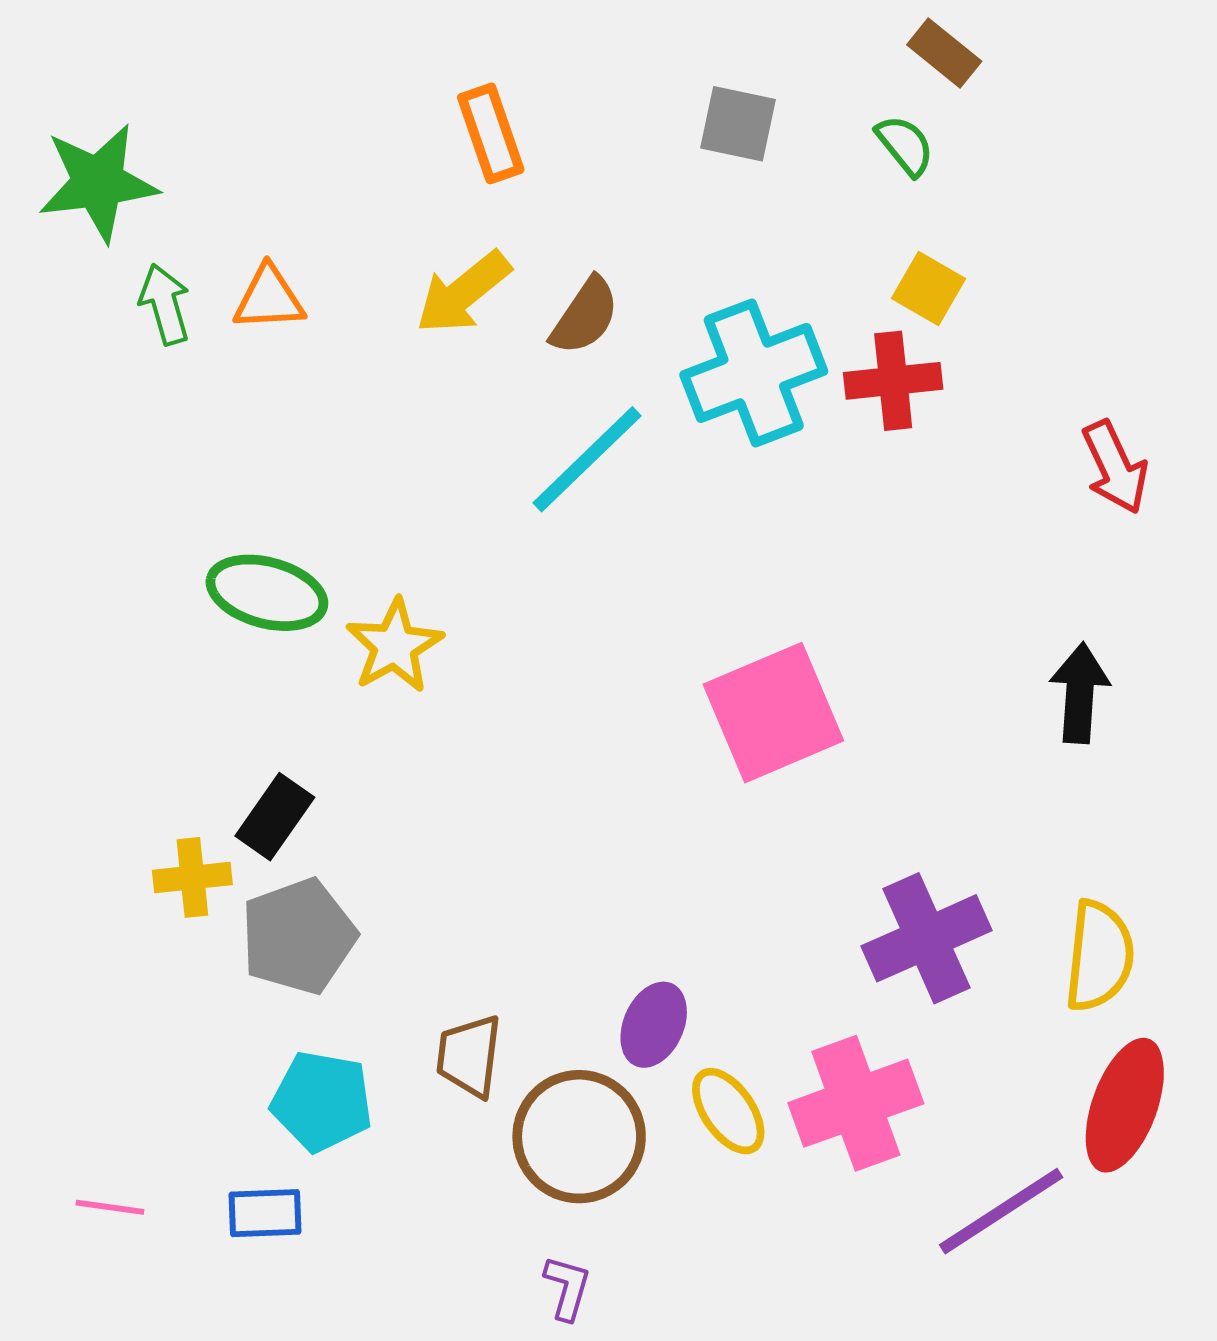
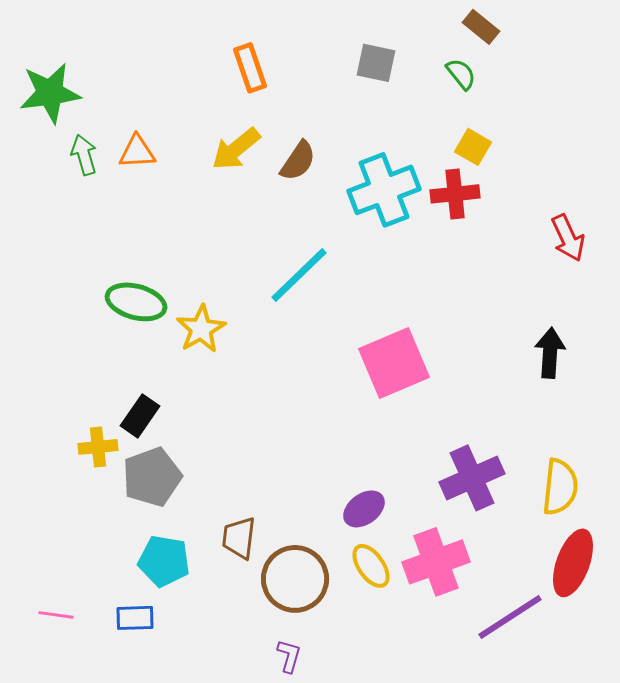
cyan line: (587, 459) -> (299, 275), moved
purple ellipse: (654, 1025) -> (364, 509), moved, turned 30

